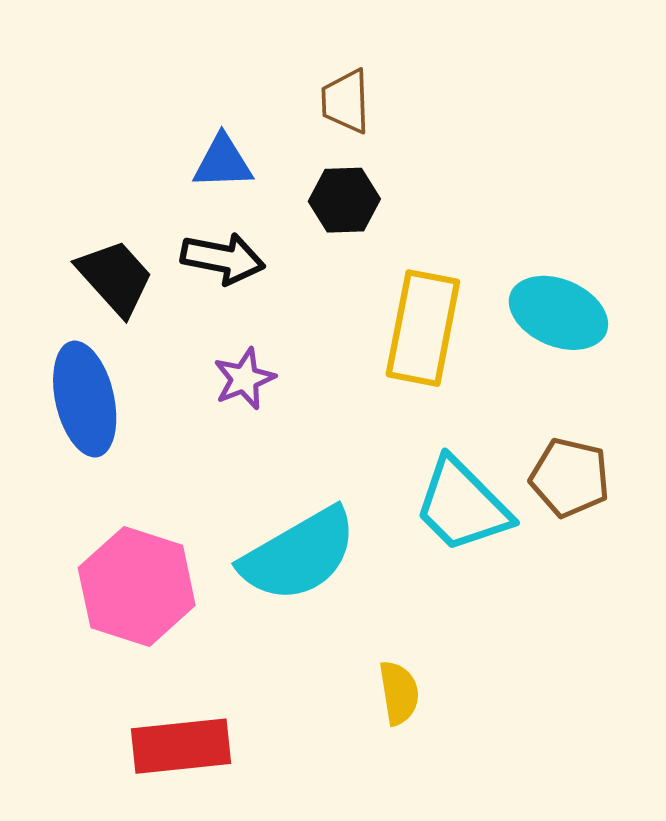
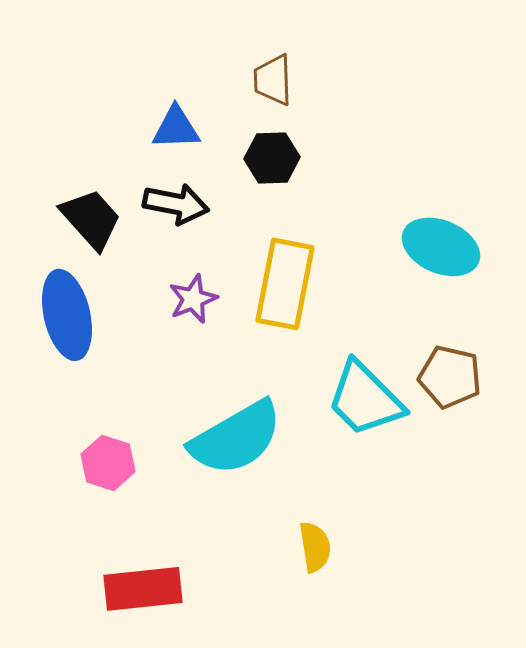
yellow rectangle: (423, 328) -> (285, 284), moved
pink hexagon: (137, 586) -> (108, 463), size x0.6

